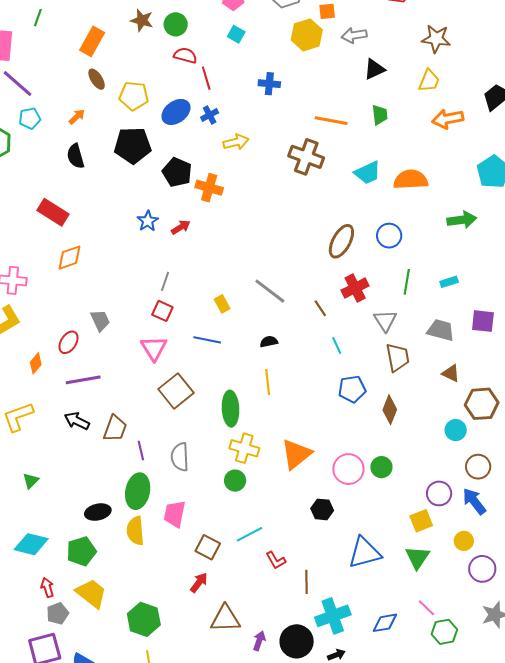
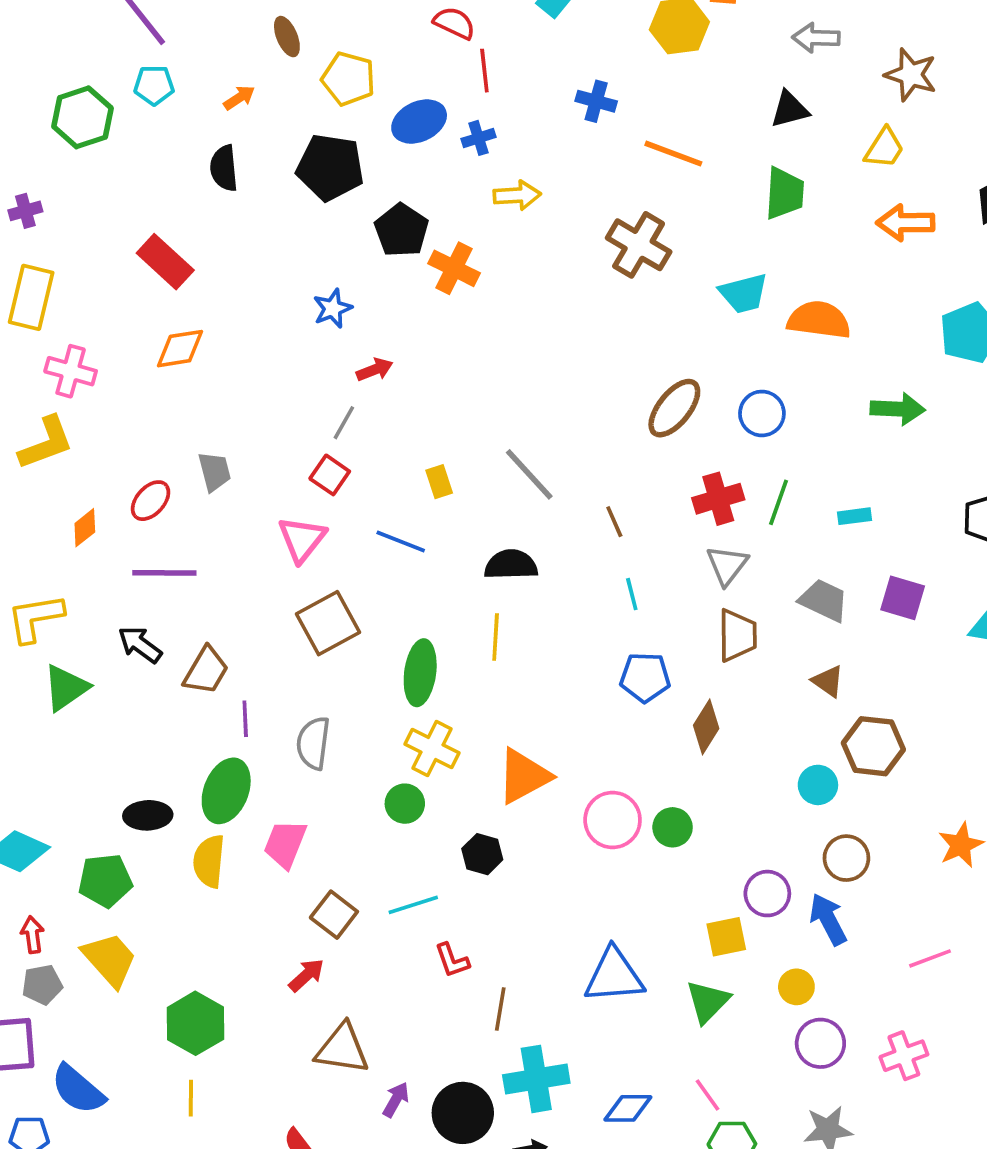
gray arrow: (354, 35) -> (816, 38), moved
green trapezoid: (380, 115) -> (785, 193), size x1.4
orange line: (331, 121) -> (673, 154), moved
red arrow: (181, 227) -> (375, 370), moved
red cross: (355, 288) -> (718, 499), moved
black semicircle: (269, 342) -> (511, 565), size x1.6
green triangle: (31, 481) -> (66, 688), moved, size x1.6
black hexagon: (322, 509) -> (482, 854), moved

